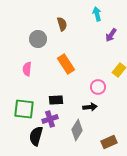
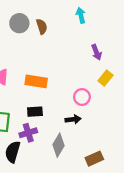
purple arrow: (111, 35) -> (97, 52), moved, turned -56
gray circle: (38, 39) -> (19, 23), moved
orange rectangle: (66, 64) -> (36, 81), moved, turned -48

